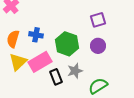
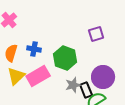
purple circle: (98, 46) -> (103, 77), moved, size x1.5
black rectangle: (56, 77) -> (86, 90), moved

